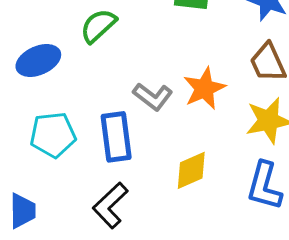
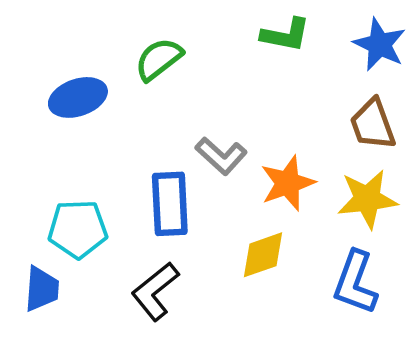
orange star: (204, 88) -> (288, 183), moved
cyan pentagon: (53, 135) -> (78, 229), moved

